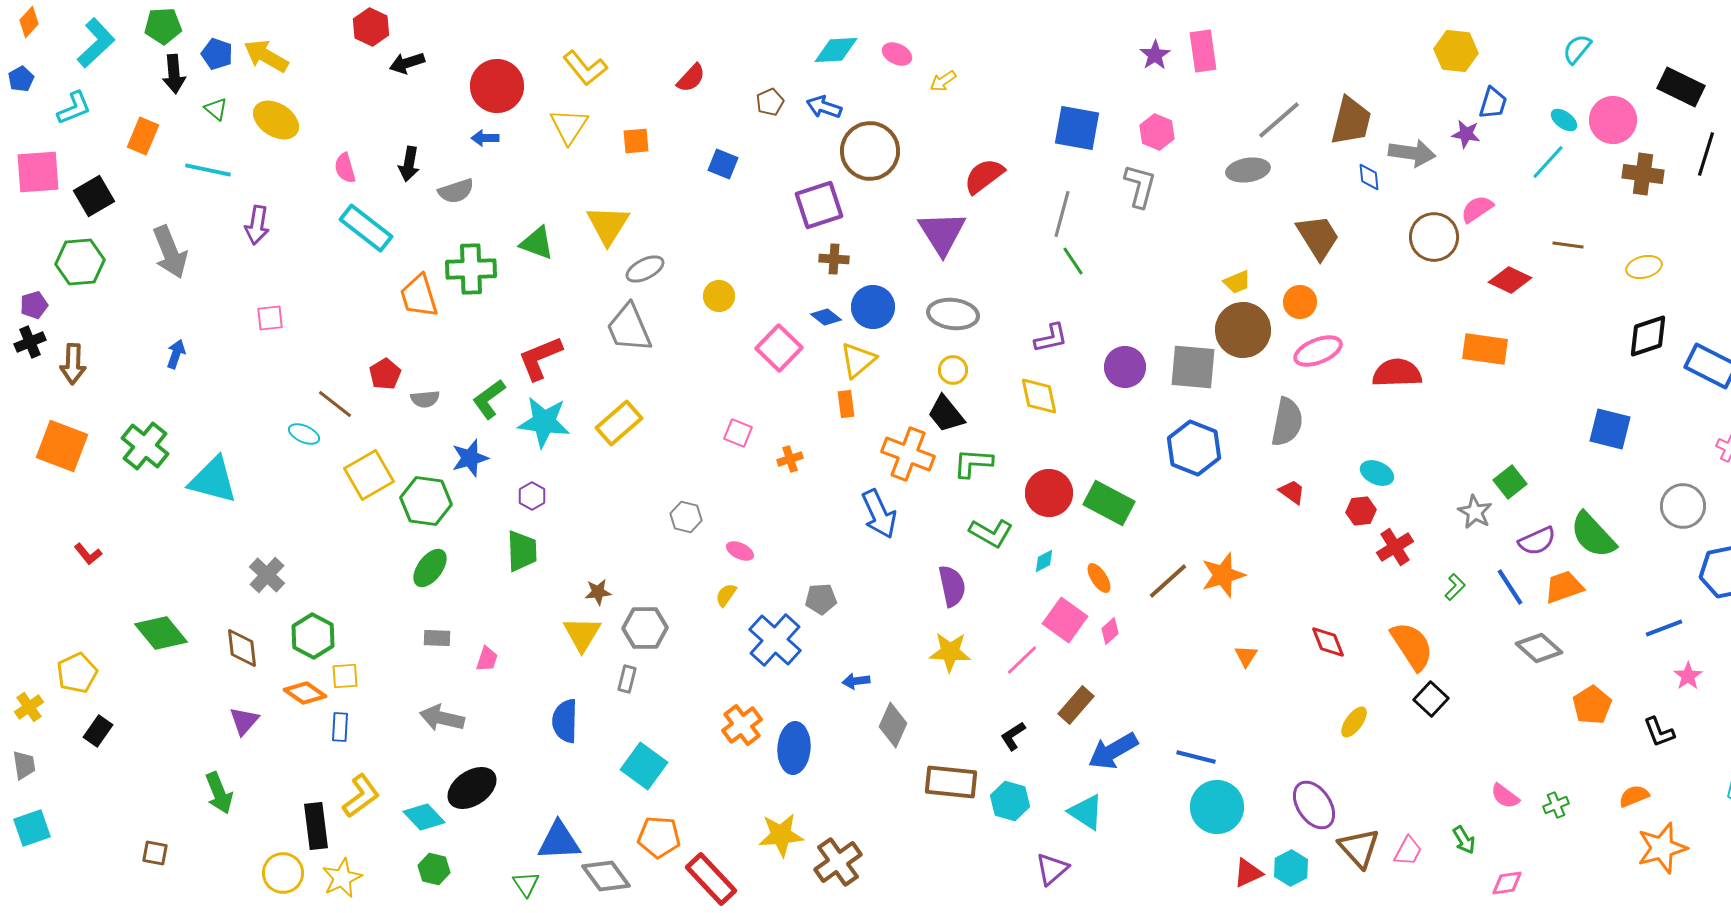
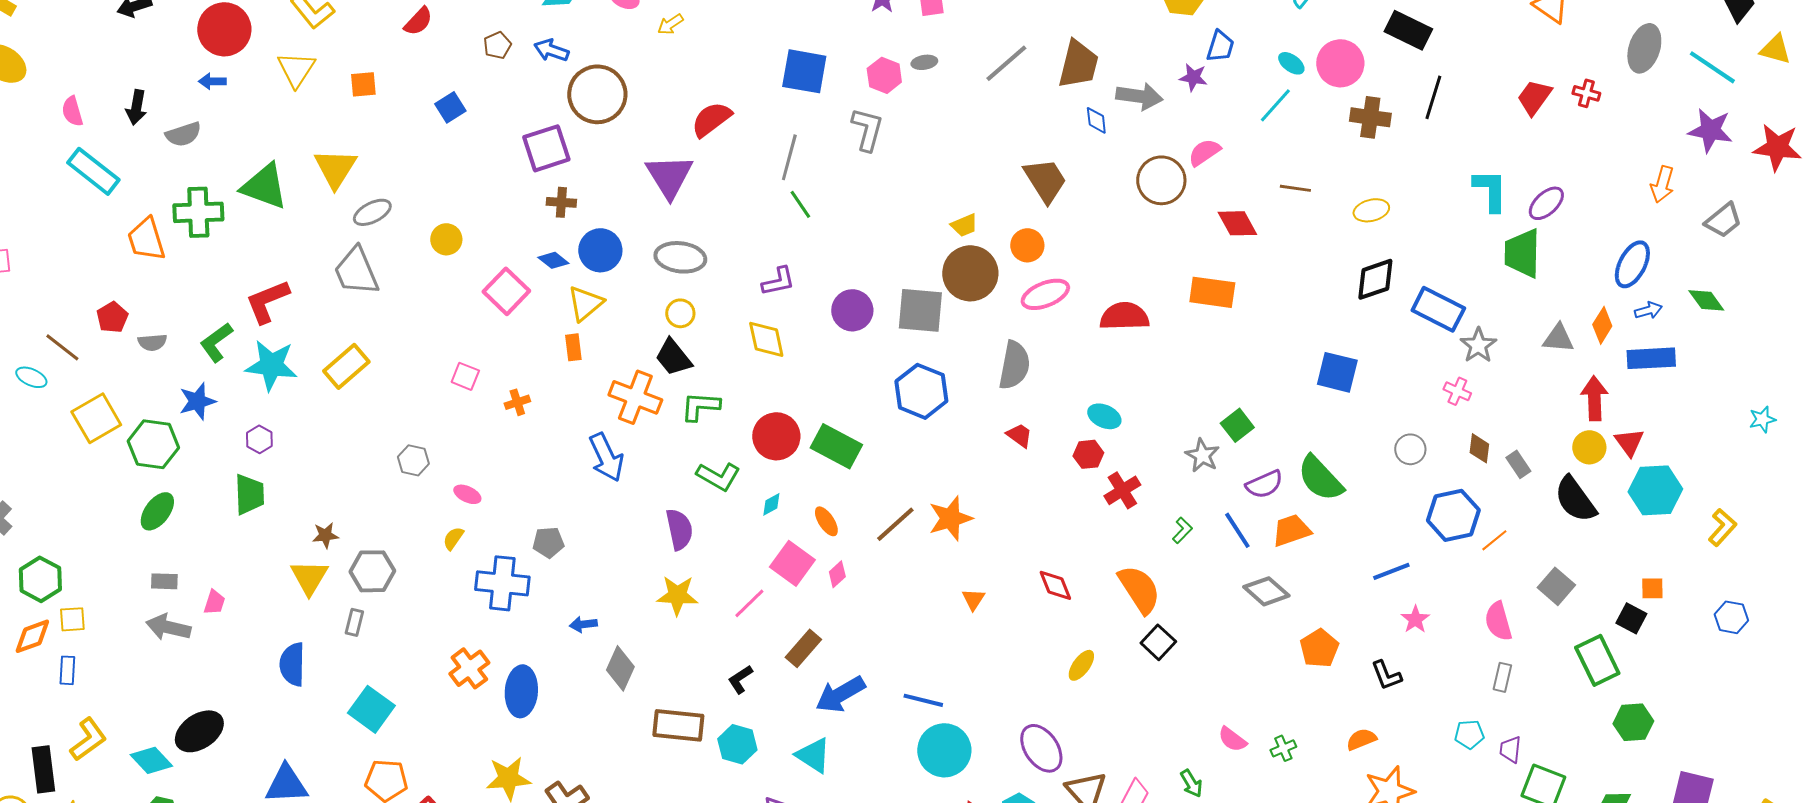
blue square: (723, 164) -> (450, 107), turned 36
gray ellipse: (1248, 170) -> (924, 62), moved, size x0.6
green triangle: (537, 243) -> (264, 186), size x1.4
red diamond: (1510, 280) -> (1237, 223), turned 36
gray circle: (1683, 506) -> (1410, 449), size x0.7
blue cross: (775, 640) -> (502, 583), turned -36
orange diamond: (305, 693) -> (32, 636), turned -54
gray arrow: (442, 718) -> (168, 627), moved

